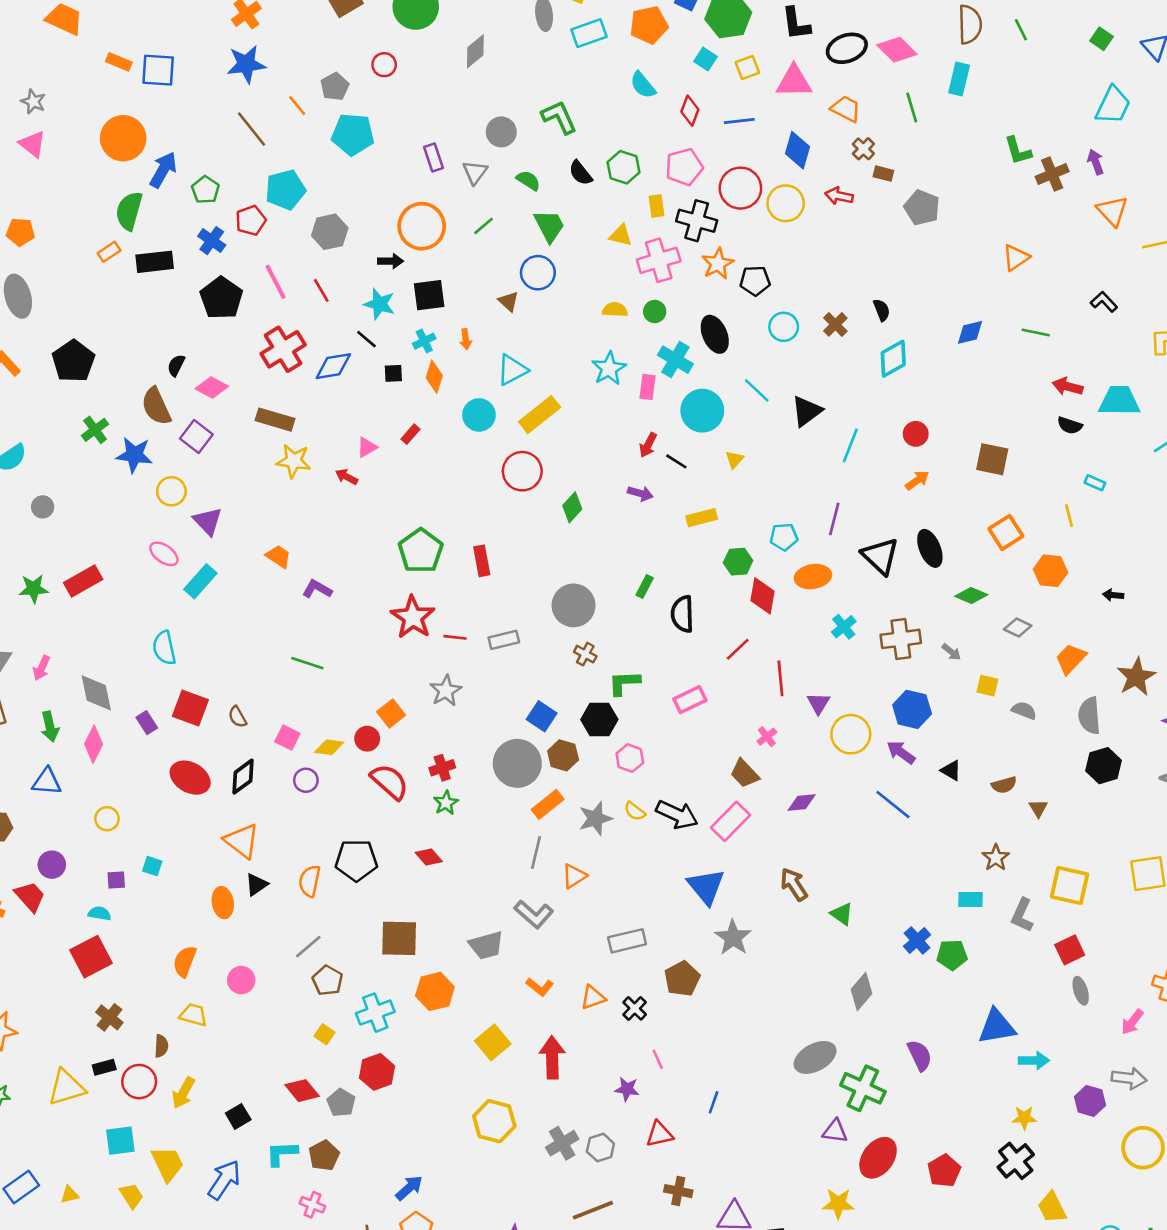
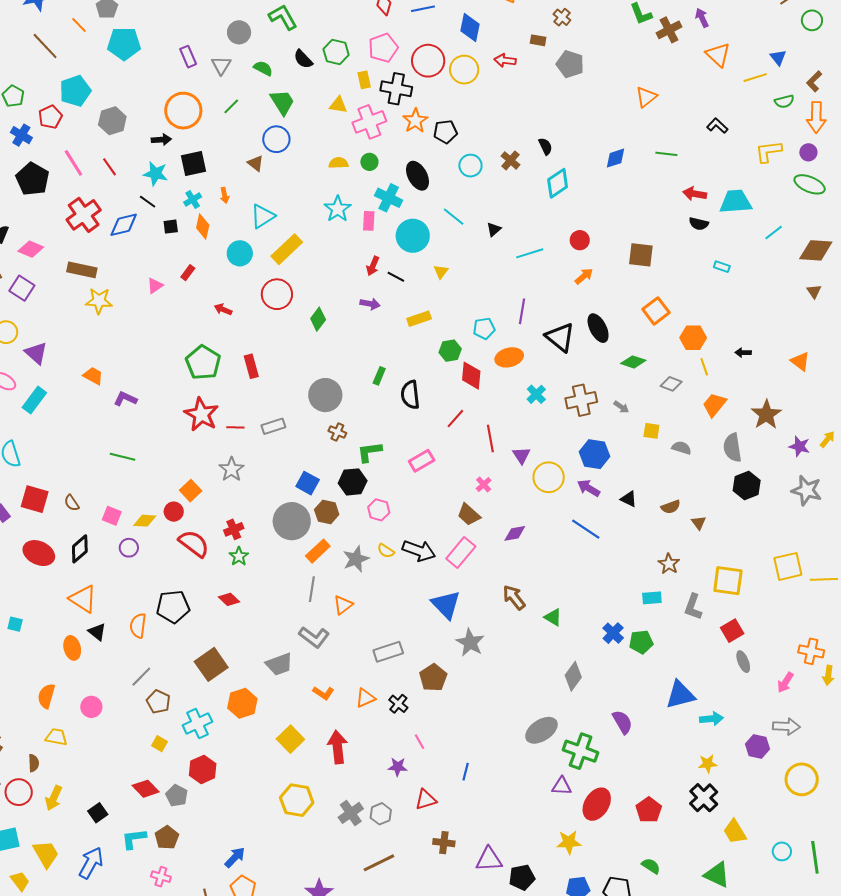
brown cross: (863, 149) -> (562, 17), moved
black triangle: (807, 411) -> (494, 229), size x0.6
cyan line: (850, 445) -> (530, 253), turned 56
red arrow: (347, 477) -> (223, 309), moved
yellow line: (1069, 516) -> (704, 367), moved
black triangle: (256, 885) -> (97, 632), turned -42
brown square: (399, 938) -> (211, 664), turned -32

